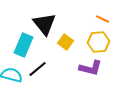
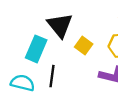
black line: (38, 69) -> (52, 76), turned -42

